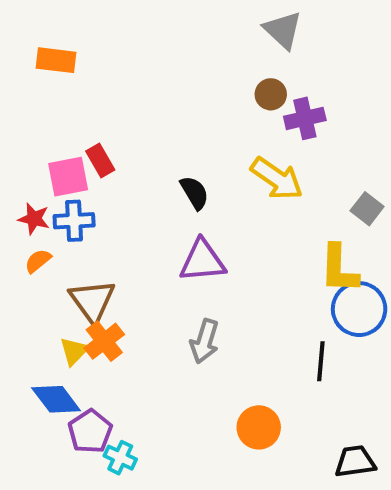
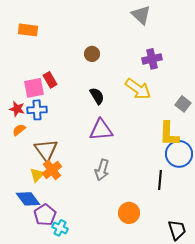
brown circle: (271, 94) -> (92, 54), moved
black trapezoid: (355, 462) -> (177, 230), turned 80

